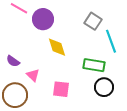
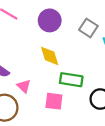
purple circle: (43, 19) -> (50, 20), moved
green rectangle: (94, 65) -> (71, 80), moved

